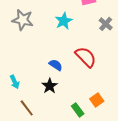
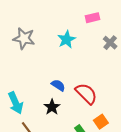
red semicircle: (86, 57) -> (86, 94), moved
cyan arrow: (15, 82) -> (16, 103), size x1.5

